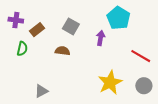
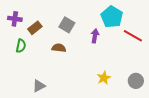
red line: (141, 56) -> (133, 36), moved
yellow star: (110, 83) -> (104, 78), size x0.6

